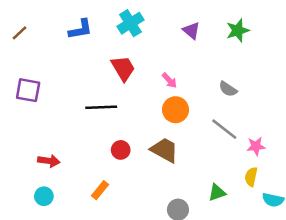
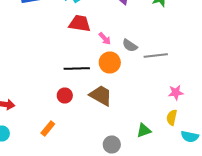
red trapezoid: (123, 68) -> (80, 24), moved, turned -50
gray semicircle: (228, 89) -> (130, 46), moved
black line: (101, 107) -> (77, 68), moved
gray line: (224, 129) -> (156, 56), moved, turned -45

